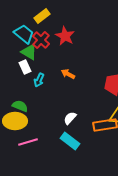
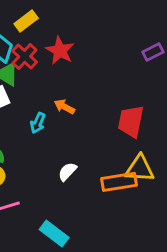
cyan arrow: (39, 80) -> (38, 123), moved
cyan rectangle: (70, 141) -> (54, 234), moved

